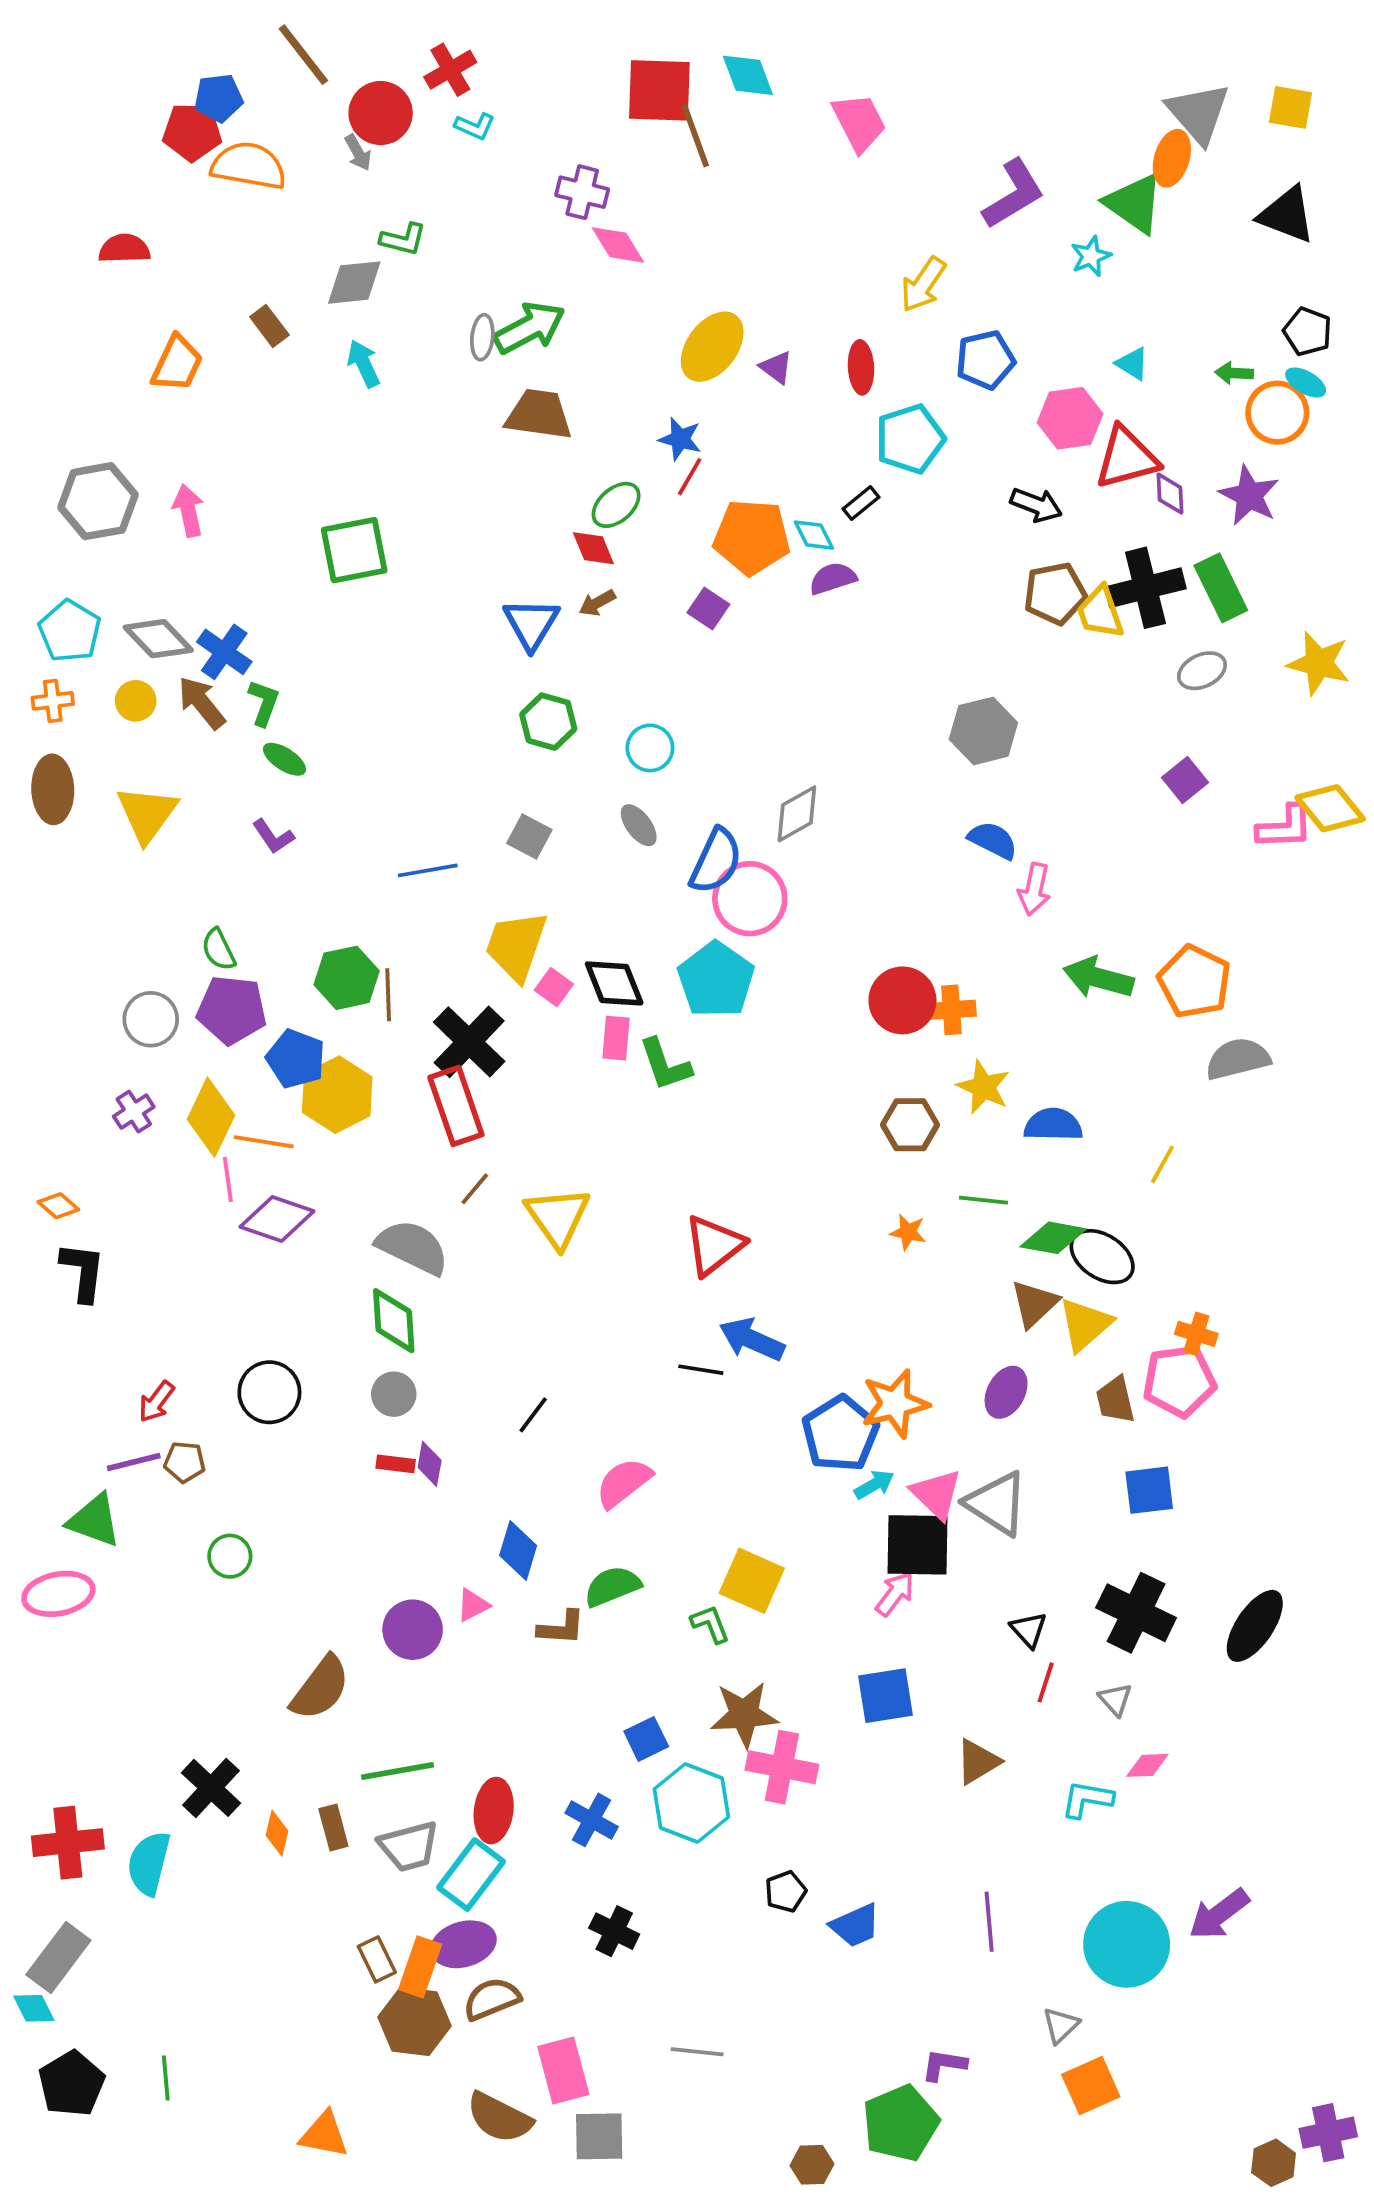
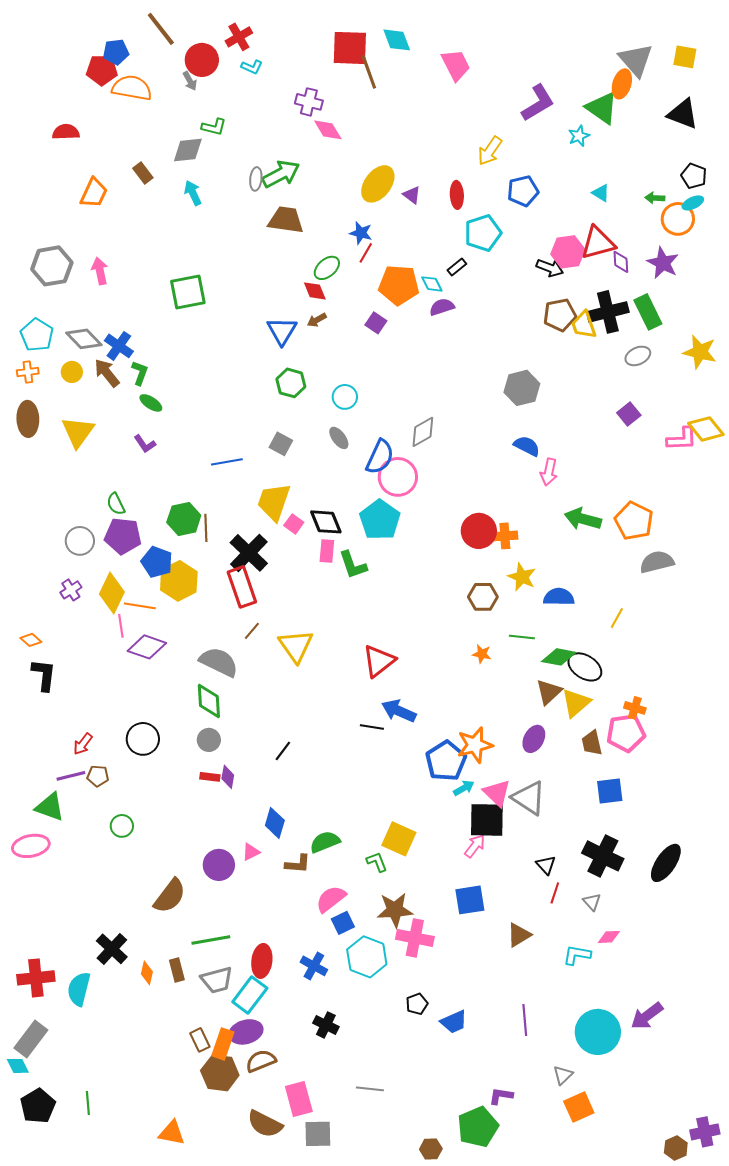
cyan ellipse: (1306, 382) -> (693, 203), turned -55
pink hexagon: (1070, 418) -> (568, 252), moved
pink semicircle: (624, 1483) -> (331, 899), moved

